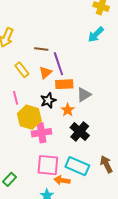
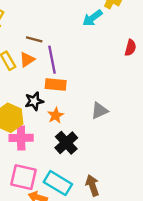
cyan arrow: (96, 34) -> (92, 18), moved
orange triangle: (45, 73) -> (27, 60), moved
gray triangle: (84, 95) -> (100, 111), moved

